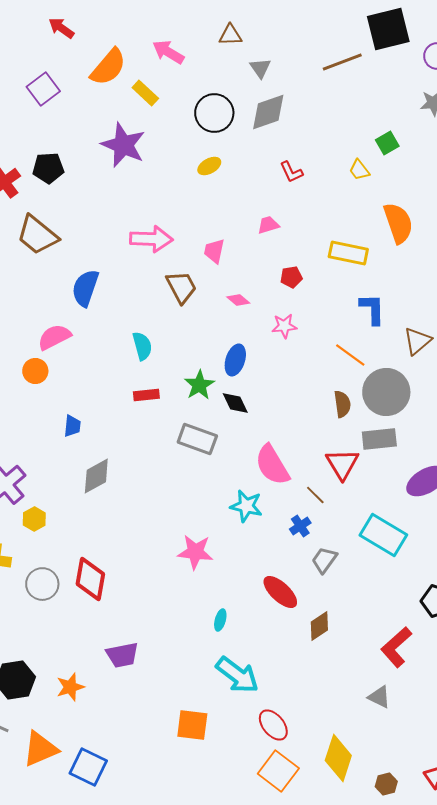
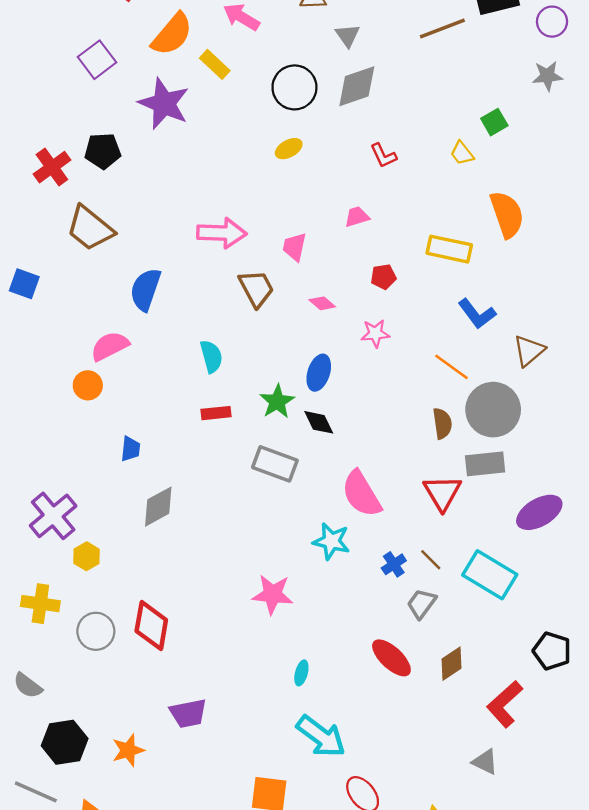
purple star: (123, 145) -> (164, 104), moved
blue L-shape: (372, 309) -> (477, 314), turned 144
brown line: (315, 495) -> (431, 560), moved
red ellipse: (280, 592) -> (391, 658), moved
brown diamond: (319, 626) -> (452, 664), moved

